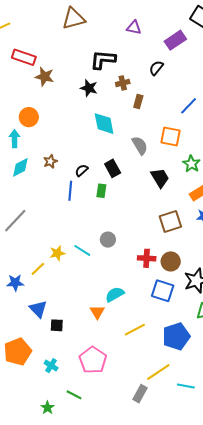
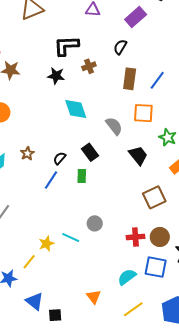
brown rectangle: (138, 101) -> (130, 79), moved, size x1.5
blue line: (70, 191) -> (51, 180), turned 36
cyan semicircle: (115, 294) -> (127, 277), moved

